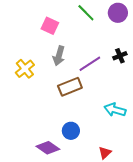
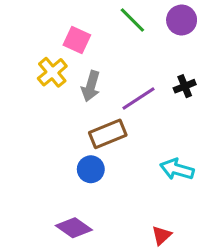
yellow cross: (25, 69) -> (52, 72), moved
blue circle: (71, 131) -> (91, 169), moved

